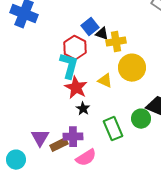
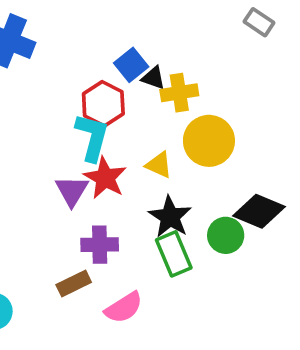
black star: (83, 109) -> (170, 217), moved, size x1.6
purple cross: (73, 137) -> (100, 245), moved
purple triangle: (40, 138) -> (72, 191), moved

